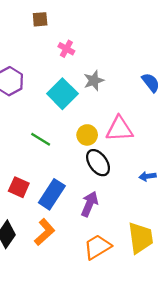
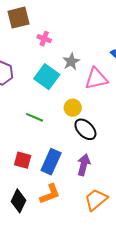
brown square: (40, 19) -> (18, 18), size x1.6
pink triangle: (119, 129) -> (96, 79), moved
orange L-shape: (45, 232) -> (50, 194), turned 30

